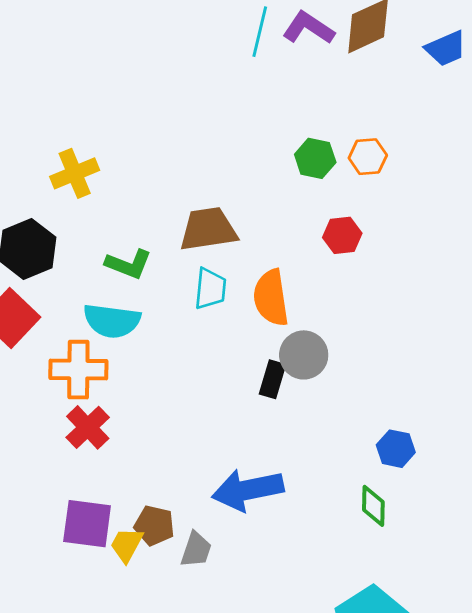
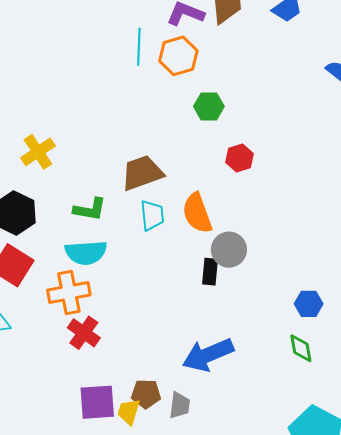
cyan line: (260, 32) -> (139, 47), moved
orange hexagon: (368, 157) -> (178, 56), moved, size x1.4

